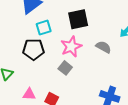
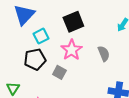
gray semicircle: (103, 47) -> (104, 54), moved, turned 49
gray square: (65, 68) -> (59, 72), moved

